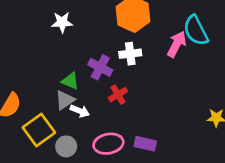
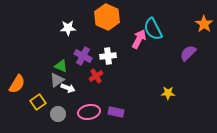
white star: (62, 22) -> (68, 28), moved
white cross: (130, 54) -> (108, 56), moved
yellow square: (39, 130) -> (38, 102), size x0.7

